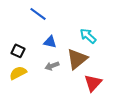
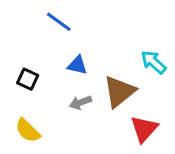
cyan arrow: (88, 36) -> (154, 62), moved
yellow semicircle: (18, 73) -> (28, 130), moved, turned -108

